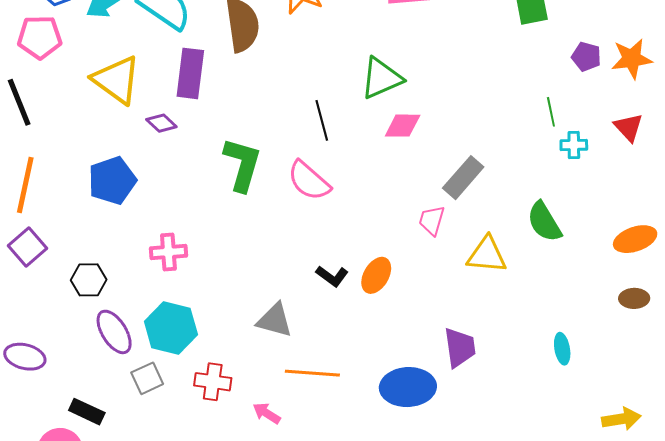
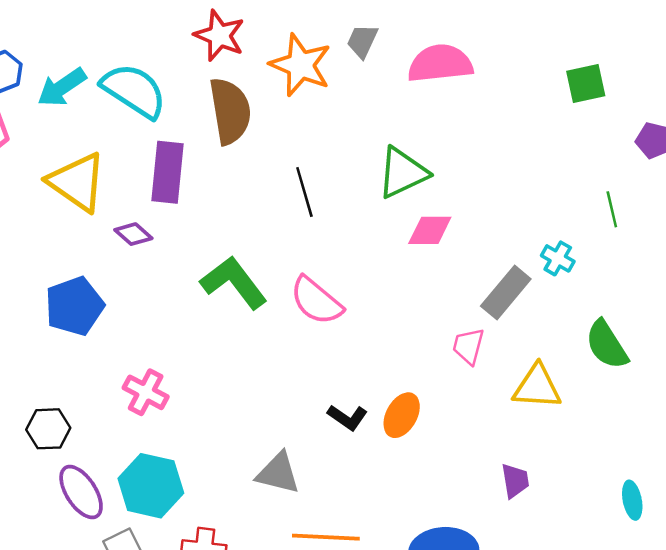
black line: (322, 120) -> (304, 192), moved
cyan cross: (574, 145) -> (558, 258), moved, turned 32
green L-shape: (242, 164) -> (234, 283), turned -52
pink cross: (168, 252) -> (146, 392), turned 33
purple trapezoid: (460, 347) -> (515, 481), moved, size x0.7

